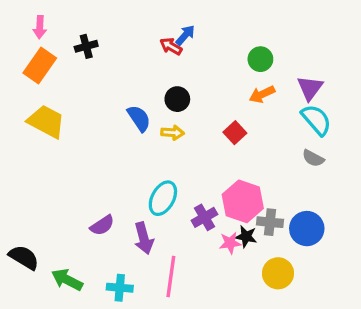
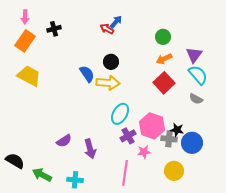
yellow arrow: (173, 133) -> (108, 83), size x1.6
red square: (235, 133) -> (164, 83), moved, size x1.5
cyan ellipse: (163, 198) -> (120, 114), moved
black star: (246, 237) -> (177, 130), moved
pink line: (171, 276) -> (125, 173), moved

